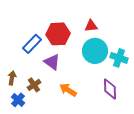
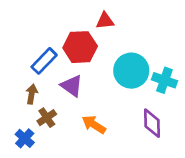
red triangle: (91, 26) -> (105, 21), moved
brown arrow: (12, 78) -> (32, 94), moved

